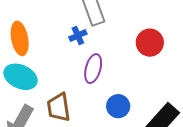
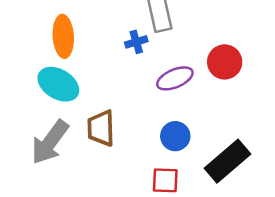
purple ellipse: (93, 69) -> (175, 78), moved, turned 44

